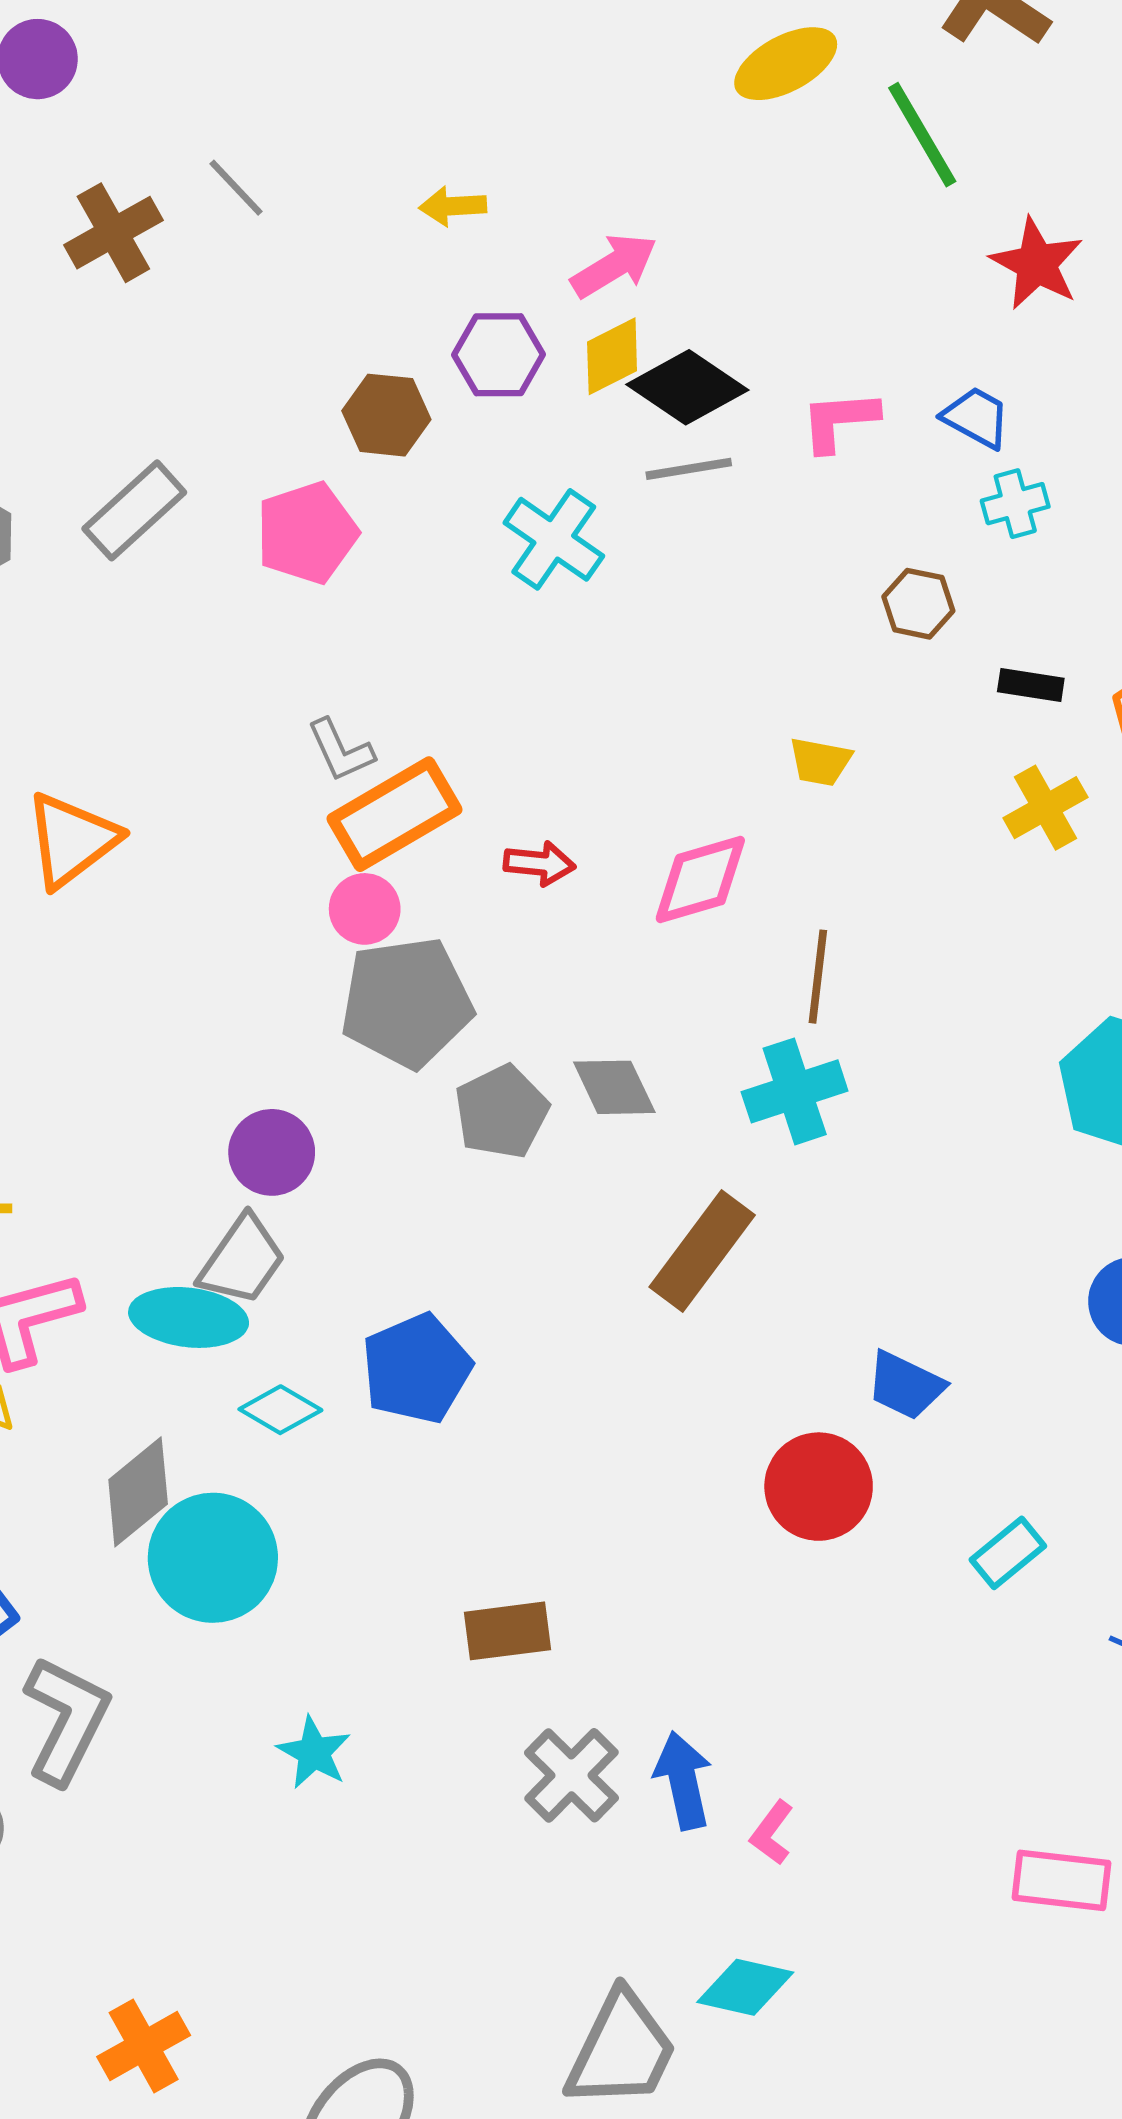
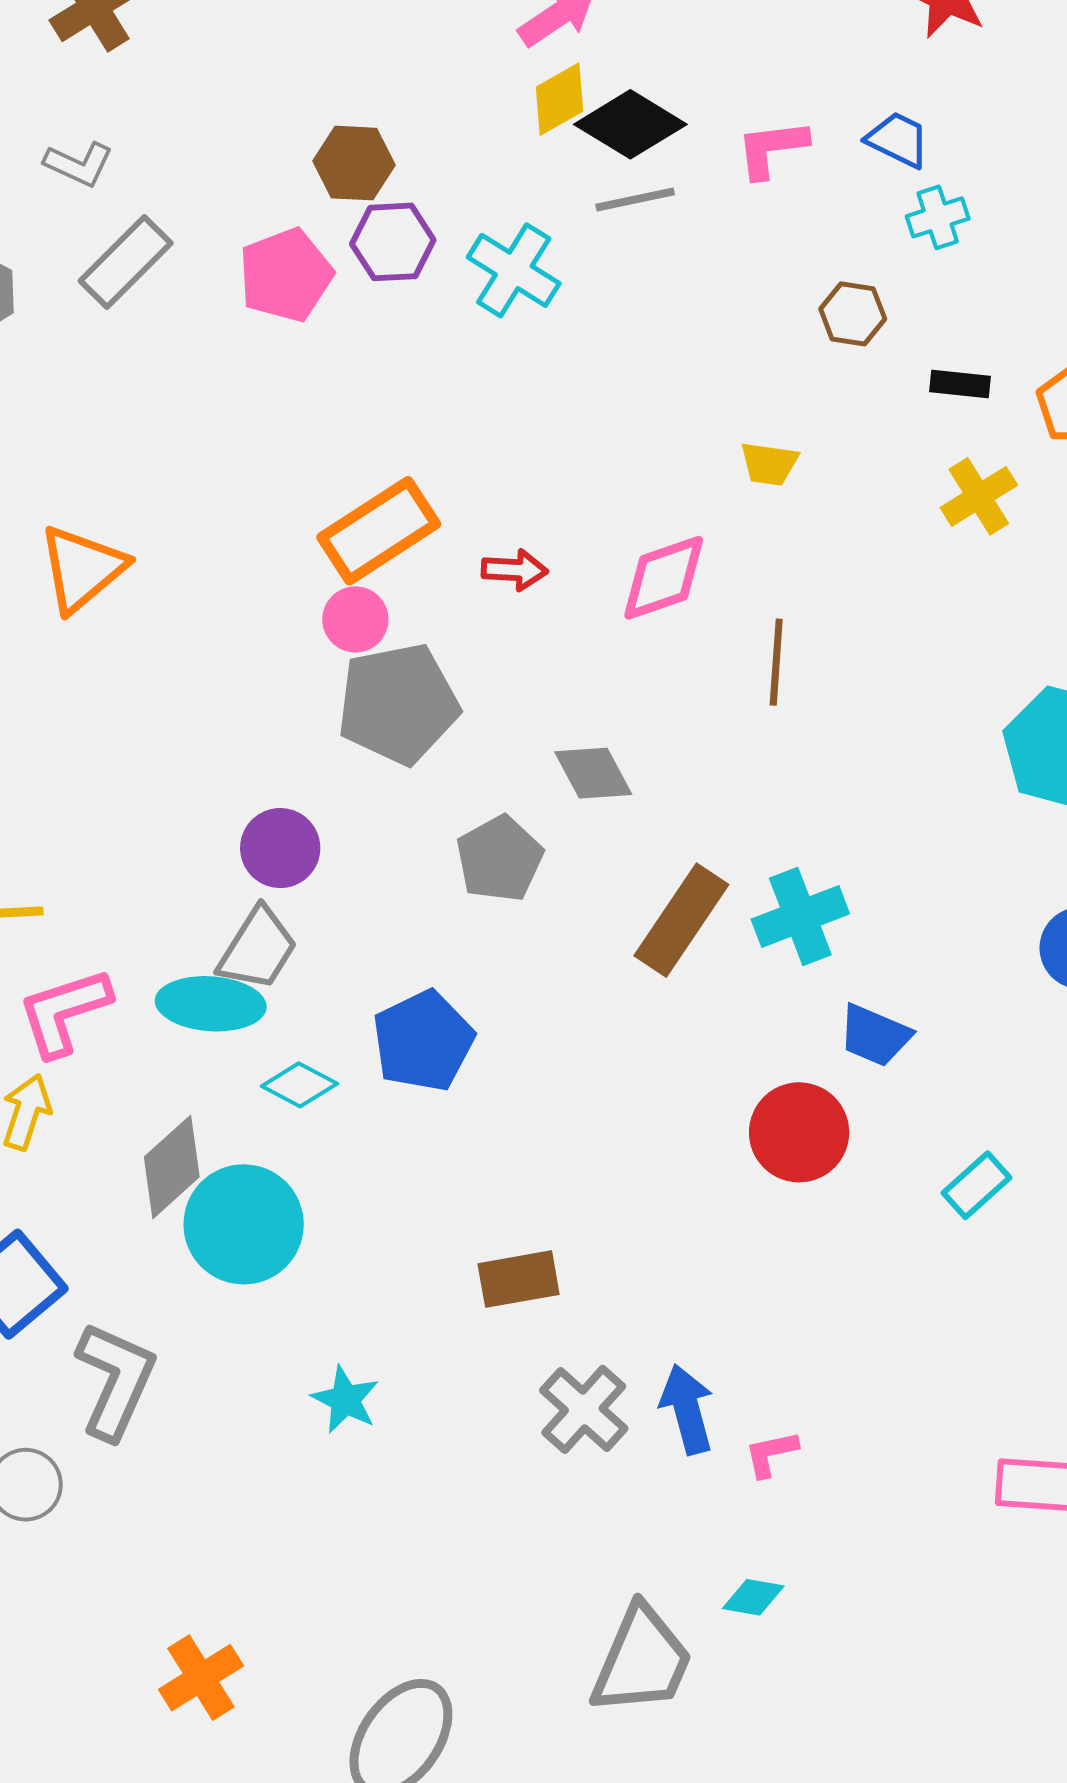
purple hexagon: (499, 355) -> (393, 242), moved
gray L-shape: (341, 750) -> (79, 164), moved, turned -38
cyan cross: (795, 1091) -> (800, 917), moved
gray pentagon: (501, 1112) -> (500, 859), moved
pink L-shape: (772, 1833) -> (771, 1454), turned 44
cyan diamond: (745, 1987) -> (753, 1597), size x0.7

